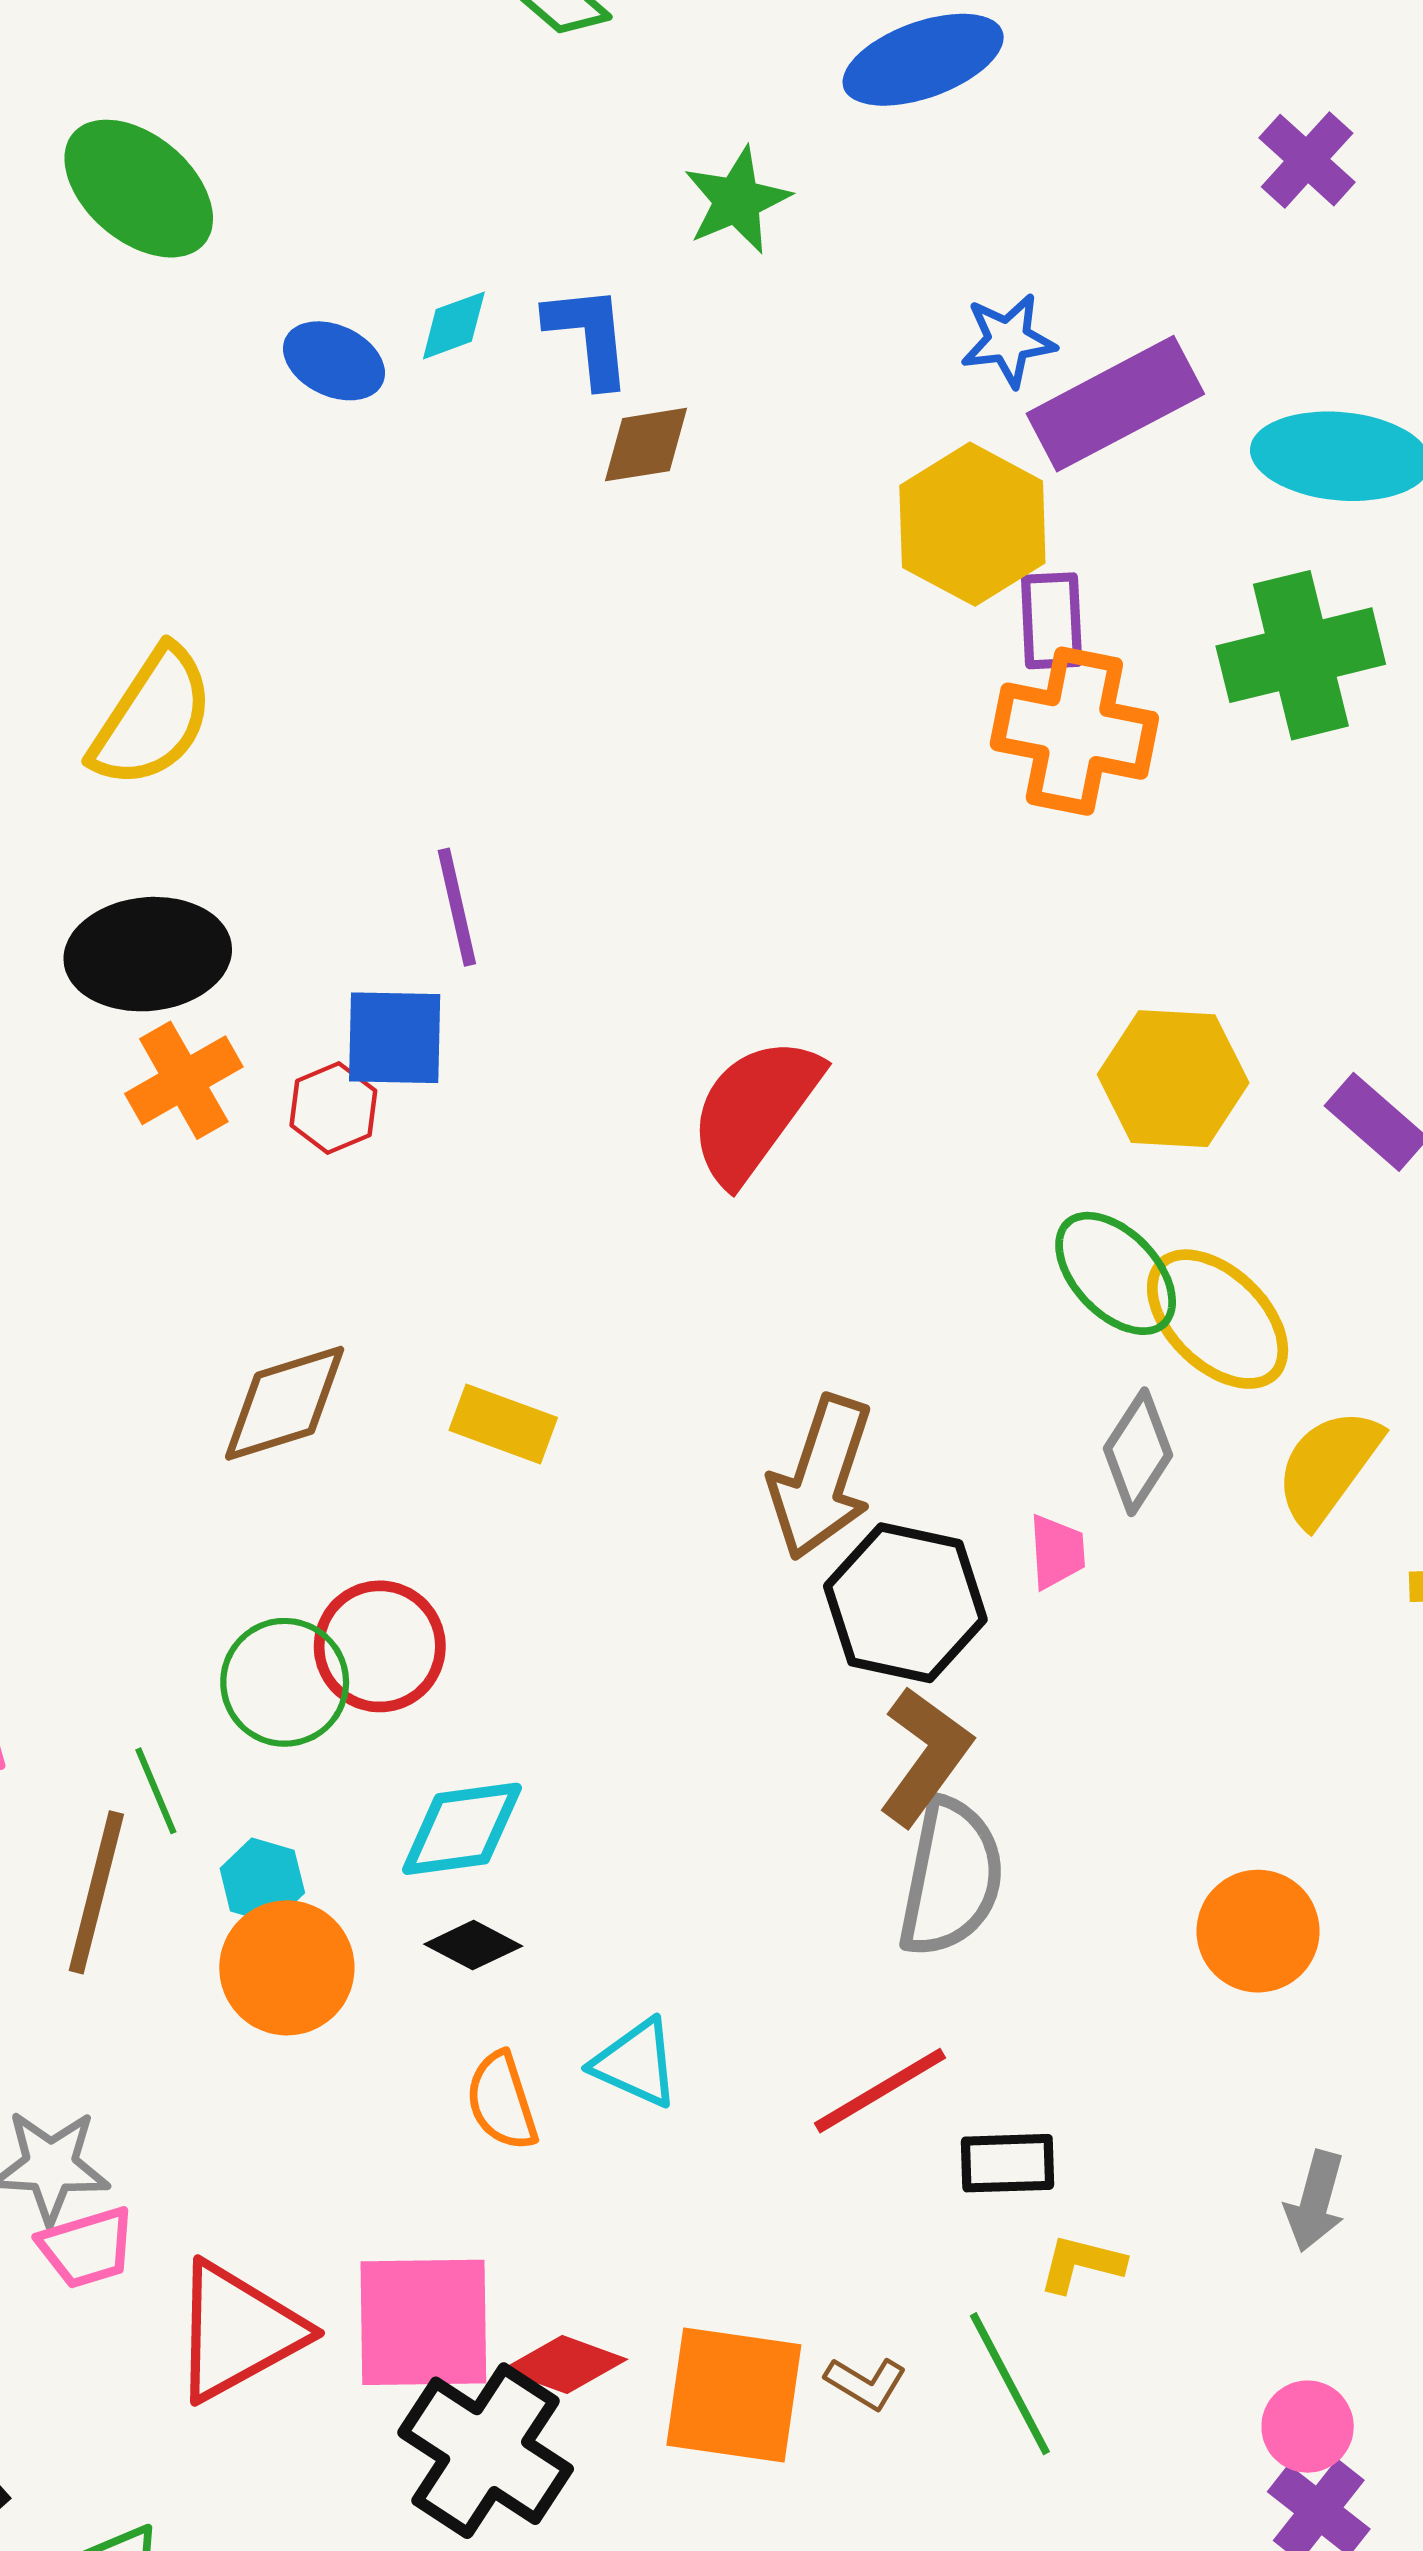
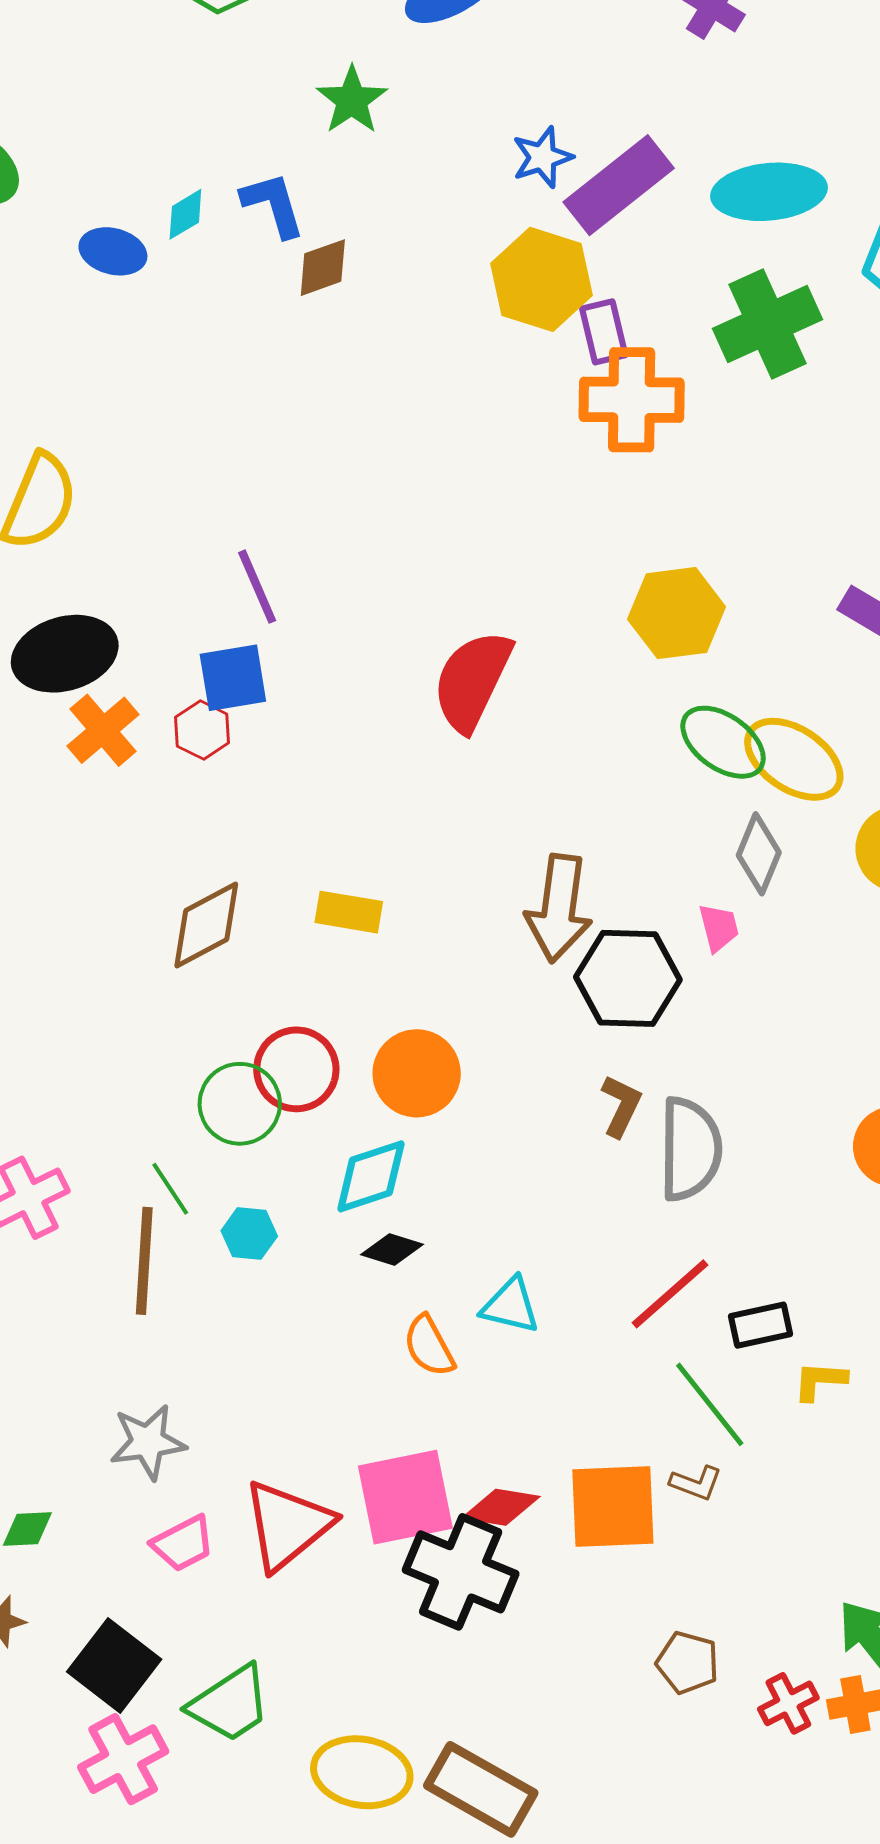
yellow hexagon: (1173, 1079) -> (677, 613), moved
brown L-shape: (925, 1756) -> (621, 1106), moved, size x0.7
orange circle: (287, 1968) -> (417, 1073), moved
pink trapezoid: (87, 2248) -> (183, 1544), moved
green line: (1010, 2384) -> (710, 1404), moved

